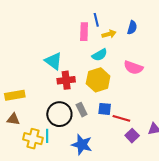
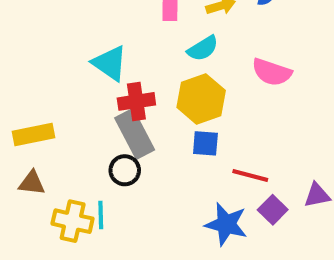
blue square: (105, 109) -> (205, 143), moved
gray rectangle: (82, 110) -> (135, 134), moved, size x1.6
black circle: (59, 114) -> (125, 170), size x0.6
blue star: (82, 145) -> (226, 224), moved

